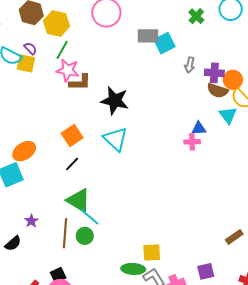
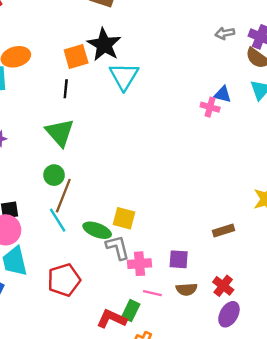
gray arrow: (190, 65) -> (225, 33), moved, turned 49
black star: (115, 101) -> (104, 45), moved
black line: (72, 164) -> (66, 89), turned -56
cyan line: (90, 217) -> (58, 220), moved
brown line: (65, 233) -> (63, 196), moved

